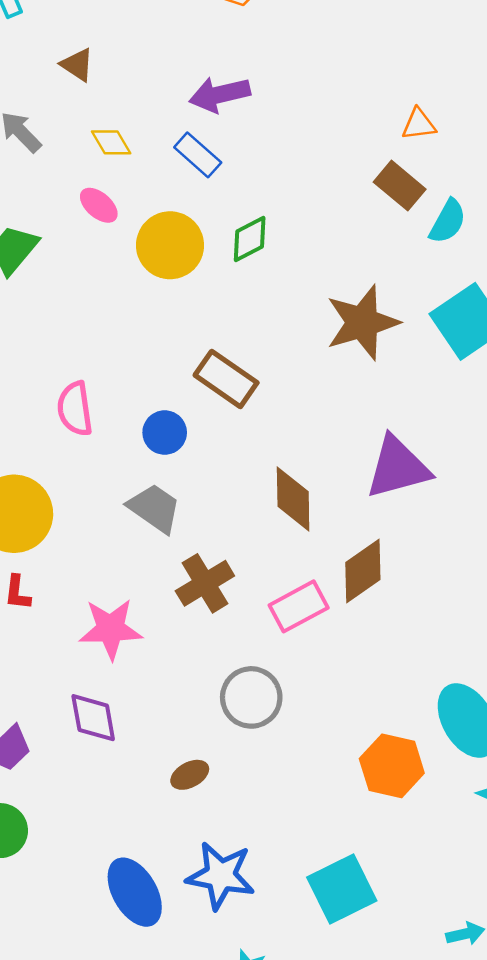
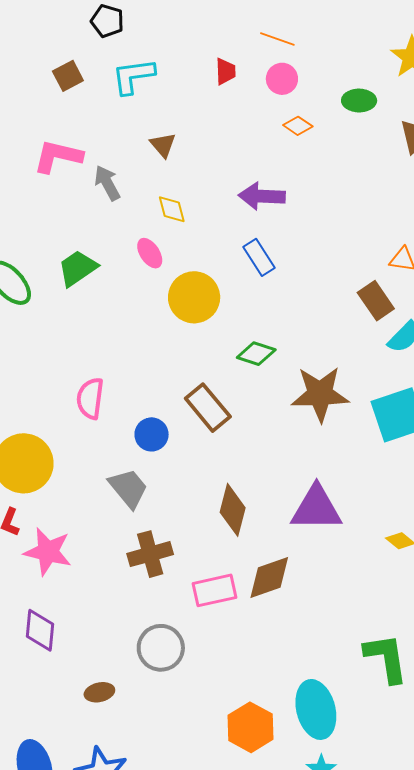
blue rectangle: (198, 155) -> (259, 257), moved
green diamond: (250, 239) -> (256, 354), moved, turned 30
pink star: (111, 629) -> (48, 552), moved

